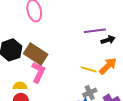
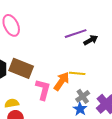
orange arrow: (108, 66) -> (62, 81), moved
pink L-shape: (38, 72) -> (43, 89), moved

